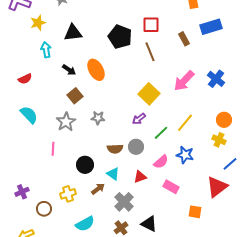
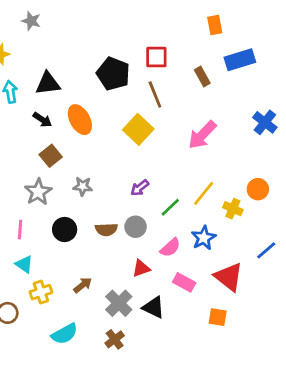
black triangle: (73, 33) -> (48, 83), moved
blue cross: (216, 79) -> (265, 122), moved
yellow square: (149, 94) -> (138, 129), moved
yellow cross: (219, 140) -> (233, 209), moved
blue star: (185, 155) -> (204, 238), turned 30
black circle: (85, 165) -> (65, 229), moved
cyan triangle: (113, 174) -> (24, 264), moved
red triangle: (217, 187) -> (229, 277), moved, turned -45
black triangle: (149, 224) -> (154, 307), moved

